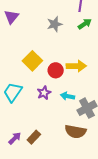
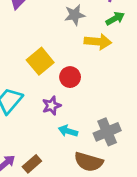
yellow arrow: (76, 66) -> (98, 42), moved
cyan arrow: (68, 96) -> (68, 131), moved

